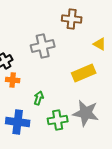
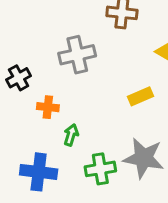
yellow rectangle: (84, 73) -> (140, 96), size x0.7
orange cross: (13, 80) -> (48, 107), moved

